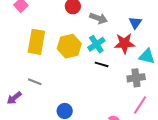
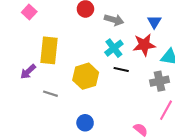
yellow hexagon: (69, 46) -> (86, 76), moved
purple arrow: (14, 98) -> (28, 72), moved

